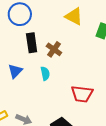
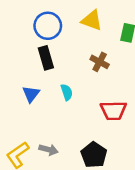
blue circle: (20, 14) -> (48, 26), moved
brown cross: (54, 49) -> (100, 62), moved

